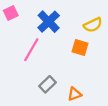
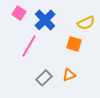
pink square: (11, 13) -> (19, 13), moved, turned -32
orange triangle: (75, 94) -> (69, 75), moved

